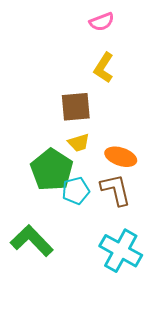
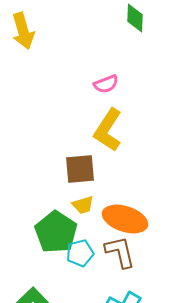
yellow L-shape: (104, 68) -> (108, 130), size x1.4
orange ellipse: (121, 157) -> (125, 219), size x1.4

